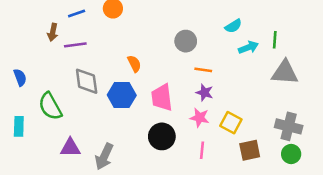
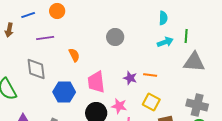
cyan semicircle: (233, 26) -> (163, 18), moved, turned -56
purple line: (75, 45) -> (45, 38), moved
orange line: (203, 70) -> (150, 75), moved
blue hexagon: (122, 95) -> (64, 92), moved
pink star: (200, 118) -> (119, 106), moved

